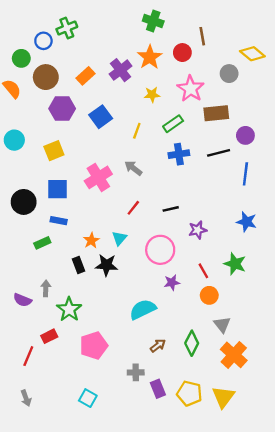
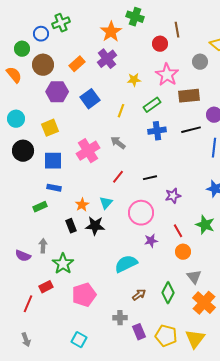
orange star: (150, 57) -> (111, 32), moved
black circle: (24, 202) -> (23, 151), moved

